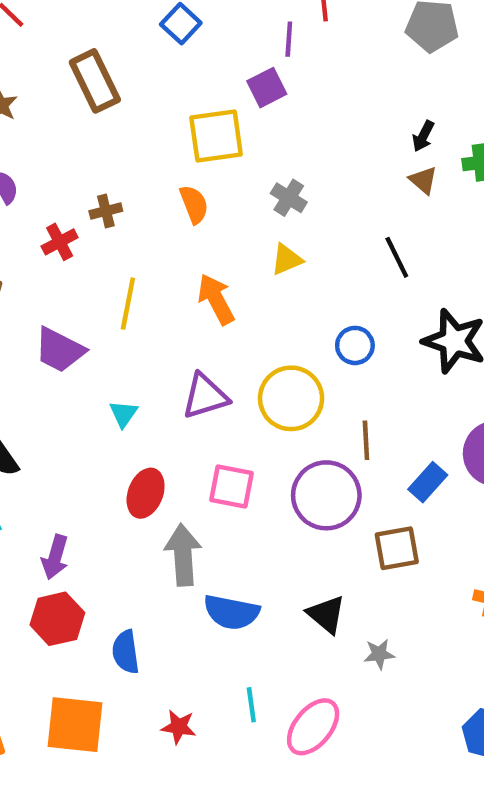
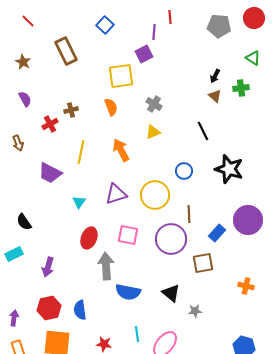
red hexagon: (57, 619) -> (49, 308), moved

